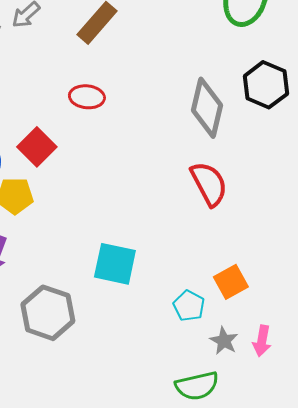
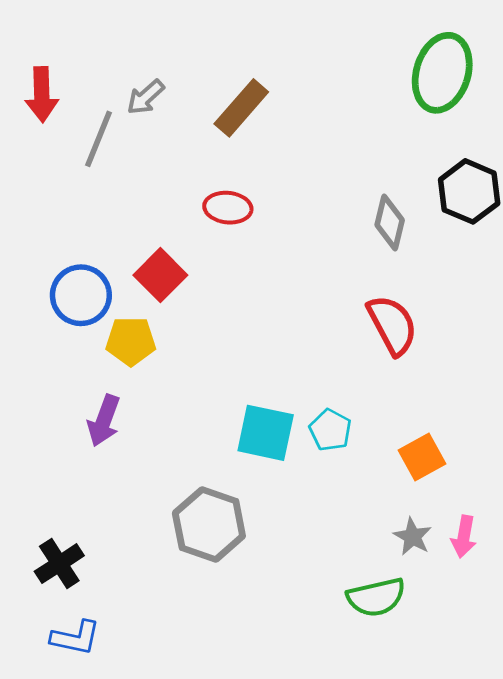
gray diamond: (207, 108) -> (390, 222), size x0.7
cyan pentagon: (189, 306) -> (330, 430), moved
gray hexagon: (48, 313) -> (209, 524), moved

